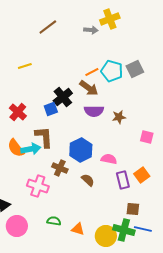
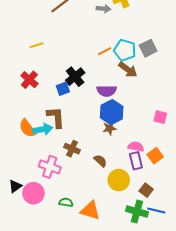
brown arrow: (89, 88) -> (128, 69), moved
red cross: (18, 112) -> (29, 80), moved
brown star: (119, 117) -> (110, 128), moved
blue hexagon: (81, 150) -> (112, 112), moved
pink semicircle: (109, 159) -> (136, 147), moved
brown square: (133, 209) -> (146, 190), turned 32
pink circle: (17, 226) -> (33, 193), moved
orange triangle: (78, 229) -> (90, 210), size x1.5
yellow circle: (106, 236) -> (119, 180), moved

